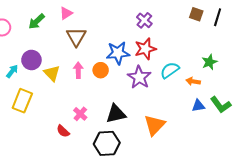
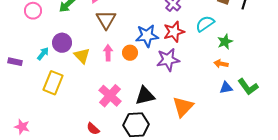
green star: (209, 62) -> (225, 42), moved
cyan semicircle: (170, 70) -> (205, 24), moved
purple star: (139, 77) -> (168, 60), turned 30
pink cross: (80, 114) -> (110, 96), size x1.6
red semicircle: (63, 131) -> (93, 129), moved

